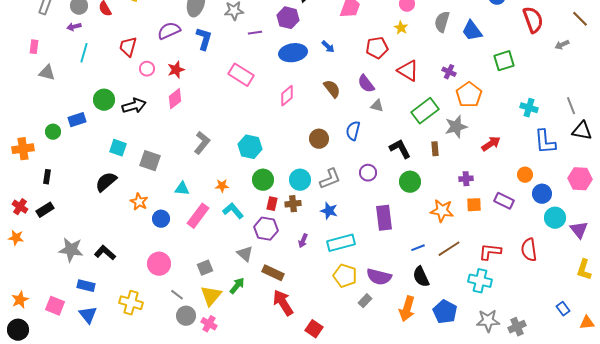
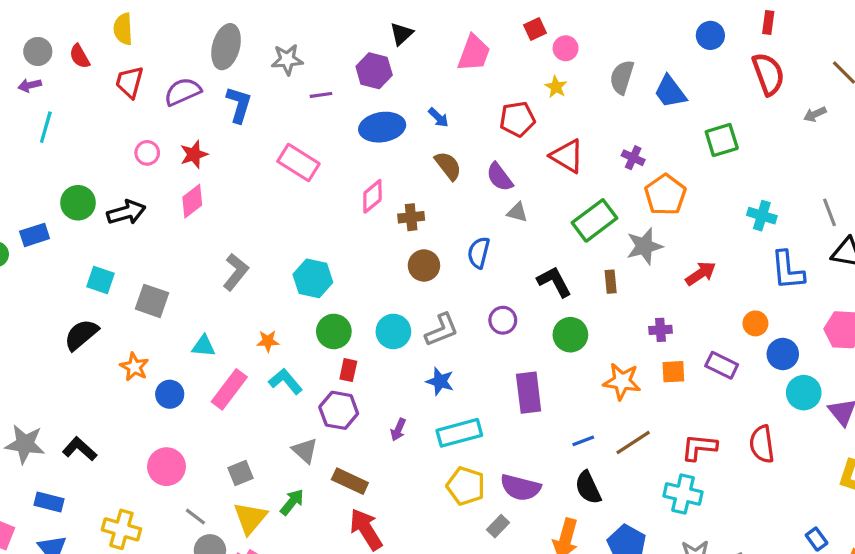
red trapezoid: (128, 47) -> (129, 82), moved
brown semicircle: (332, 89) -> (448, 166), moved
brown cross: (293, 204) -> (411, 217), moved

